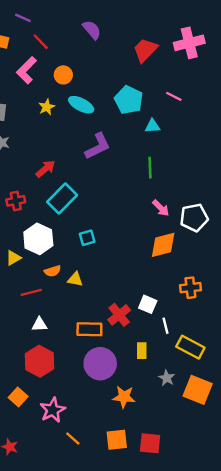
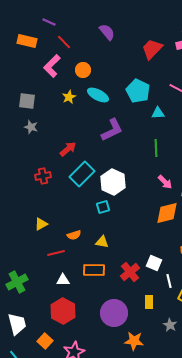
white hexagon: (38, 239) -> (113, 182), moved
yellow triangle: (75, 279) -> (102, 242), moved
orange rectangle: (89, 329) -> (94, 270), moved

